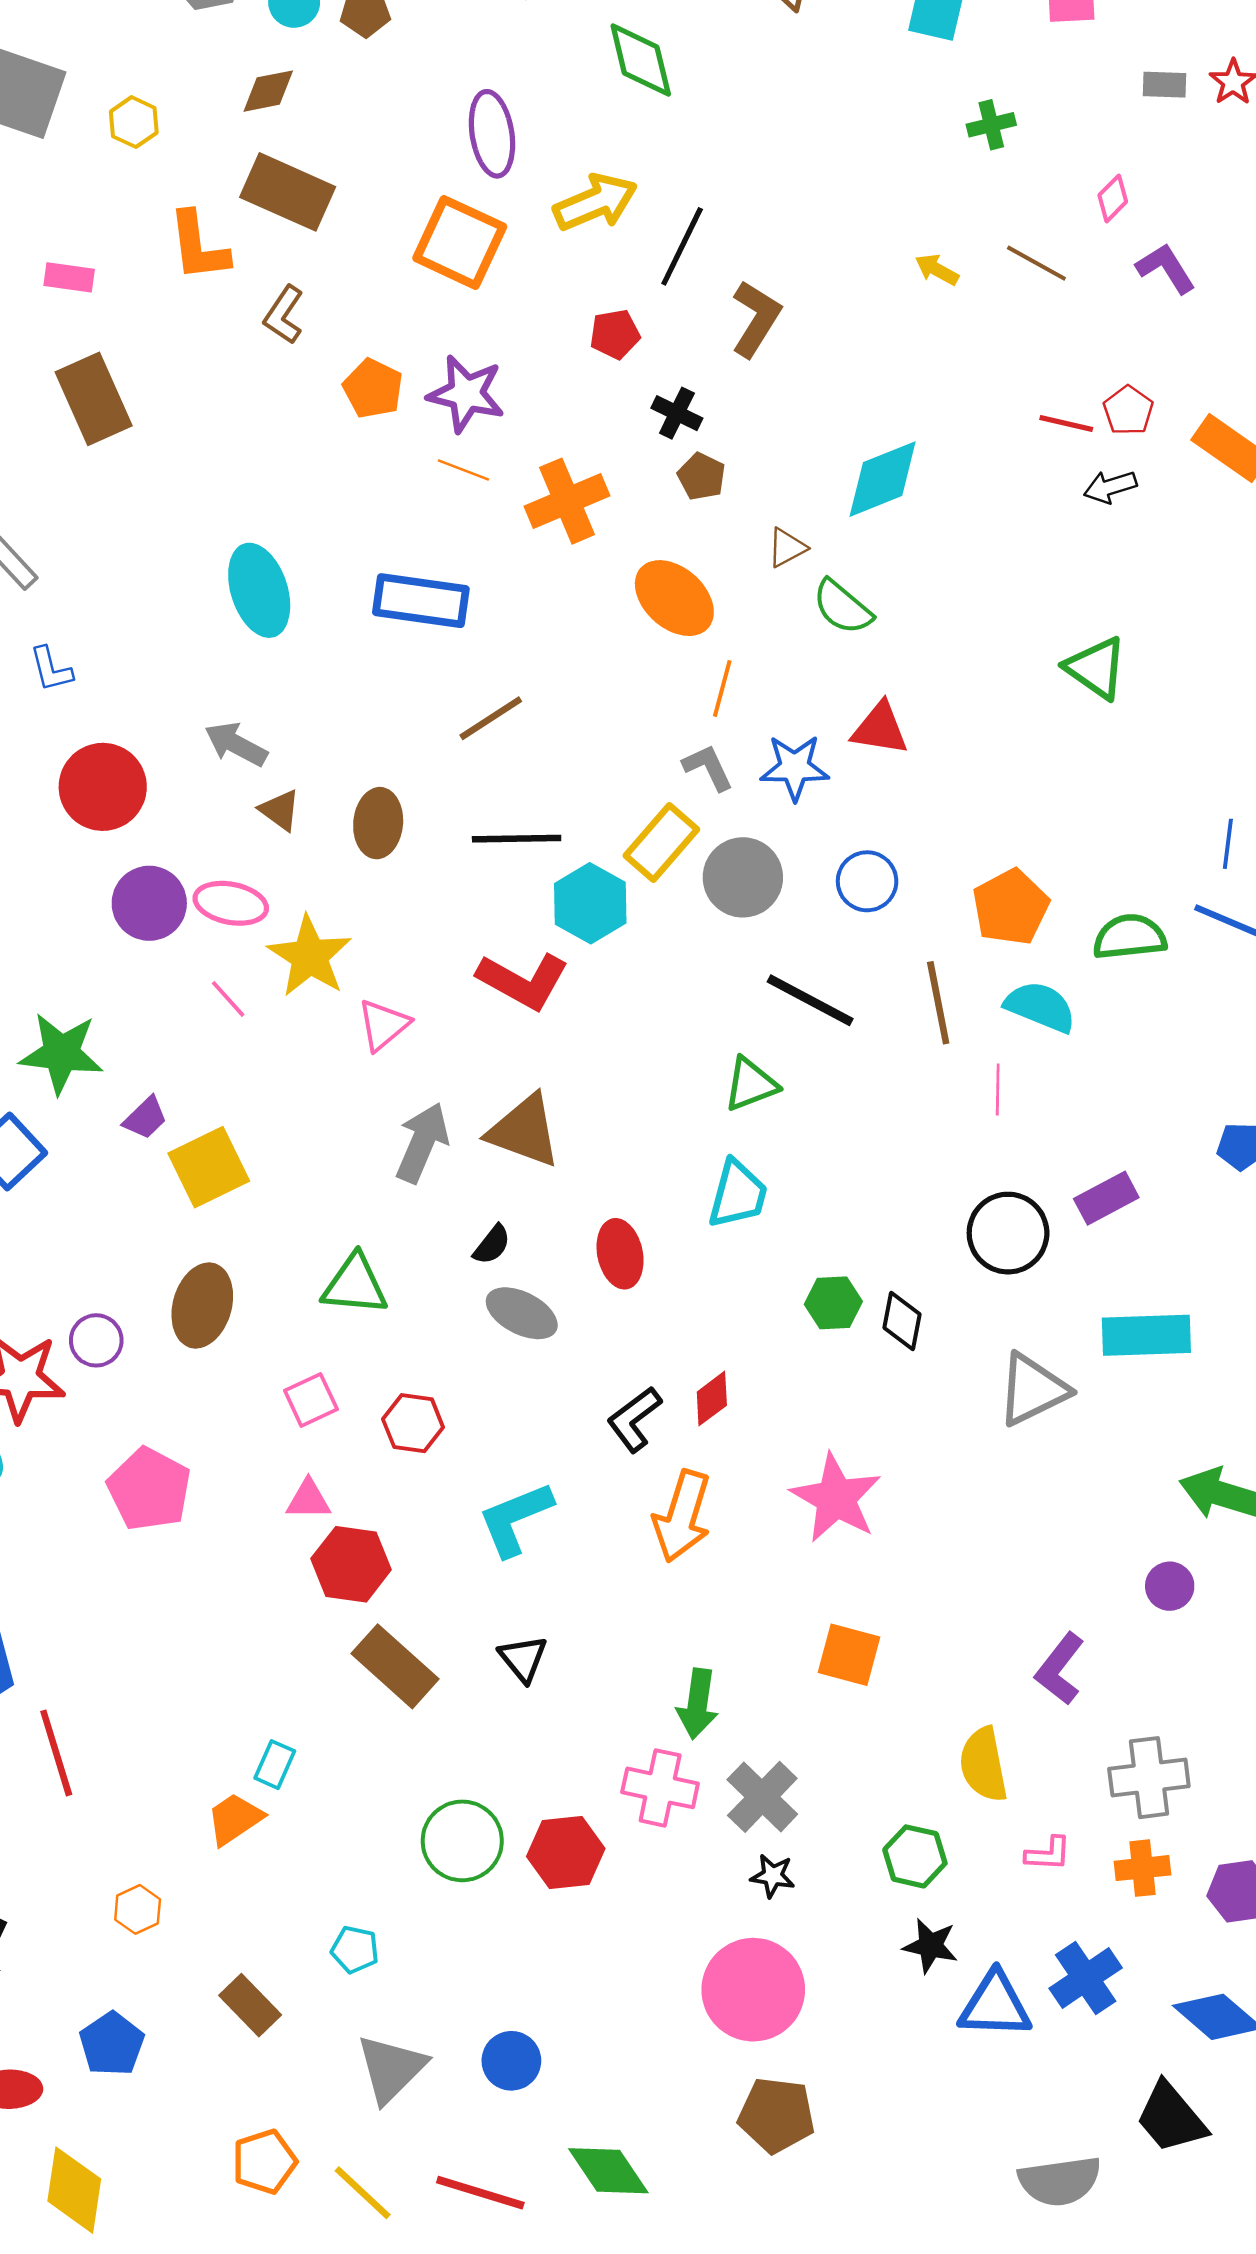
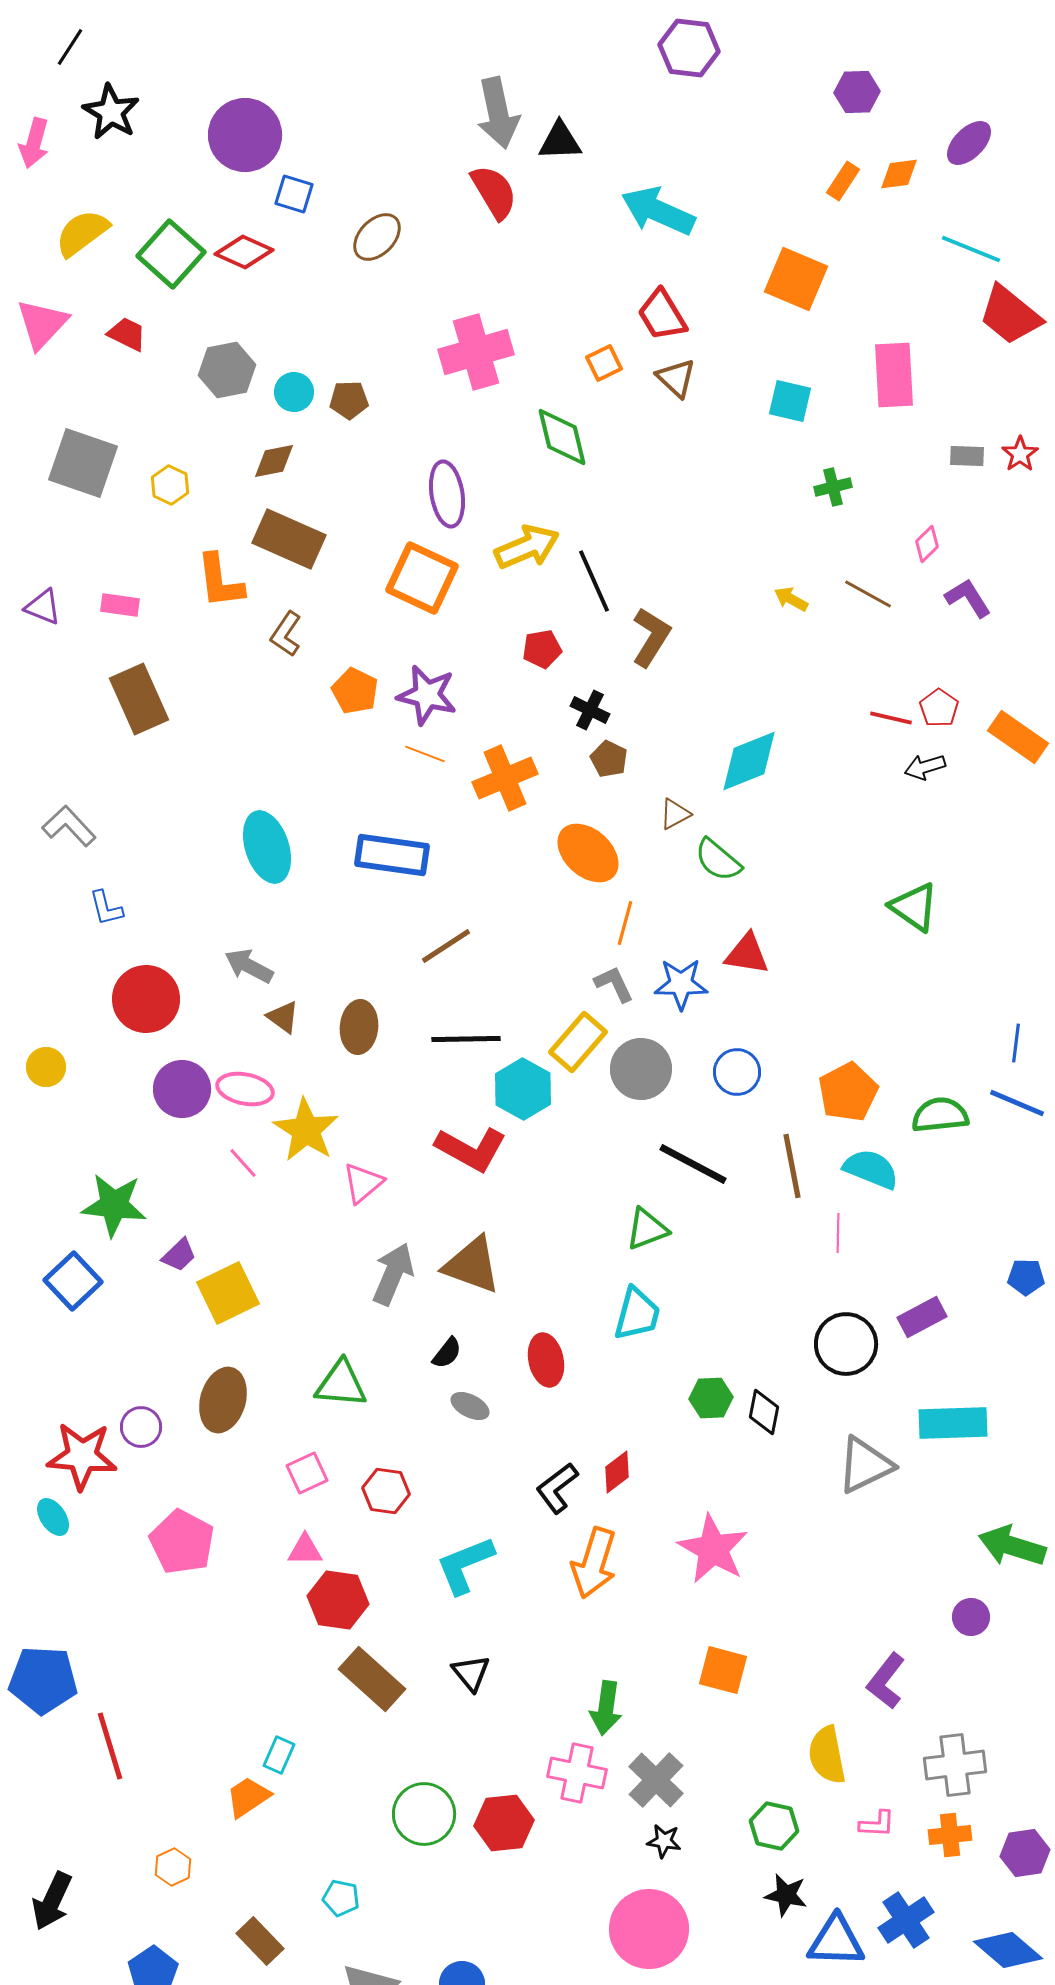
black line: (682, 246) -> (594, 581), turned -50
gray ellipse: (522, 1313) -> (470, 1406), size x0.7

